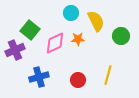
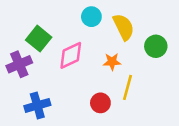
orange star: (78, 39) -> (112, 62), moved
yellow line: (108, 75) -> (127, 87), moved
blue cross: (39, 77) -> (37, 105), moved

